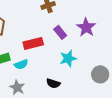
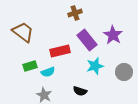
purple rectangle: (60, 32) -> (87, 40), size x1.5
gray circle: (100, 74) -> (124, 72), moved

